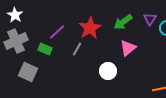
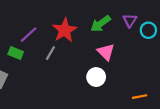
pink triangle: (128, 48) -> (106, 52), turned -36
white circle: (108, 71) -> (96, 77), moved

